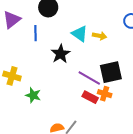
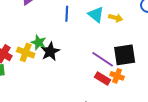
blue line: (36, 33) -> (67, 14), moved
black star: (61, 54) -> (50, 52), moved
green star: (33, 95) -> (39, 42), moved

